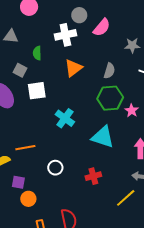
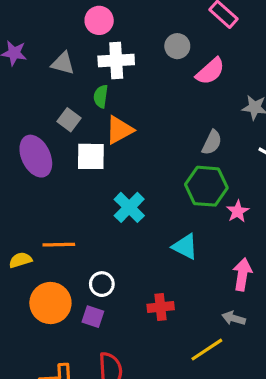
white cross: (65, 35) -> (116, 60), moved
orange triangle: (73, 68) -> (119, 130), moved
cyan triangle: (103, 137) -> (185, 247), size x0.7
purple square: (18, 182) -> (93, 317), moved
orange circle: (28, 199) -> (50, 303), moved, size x1.6

